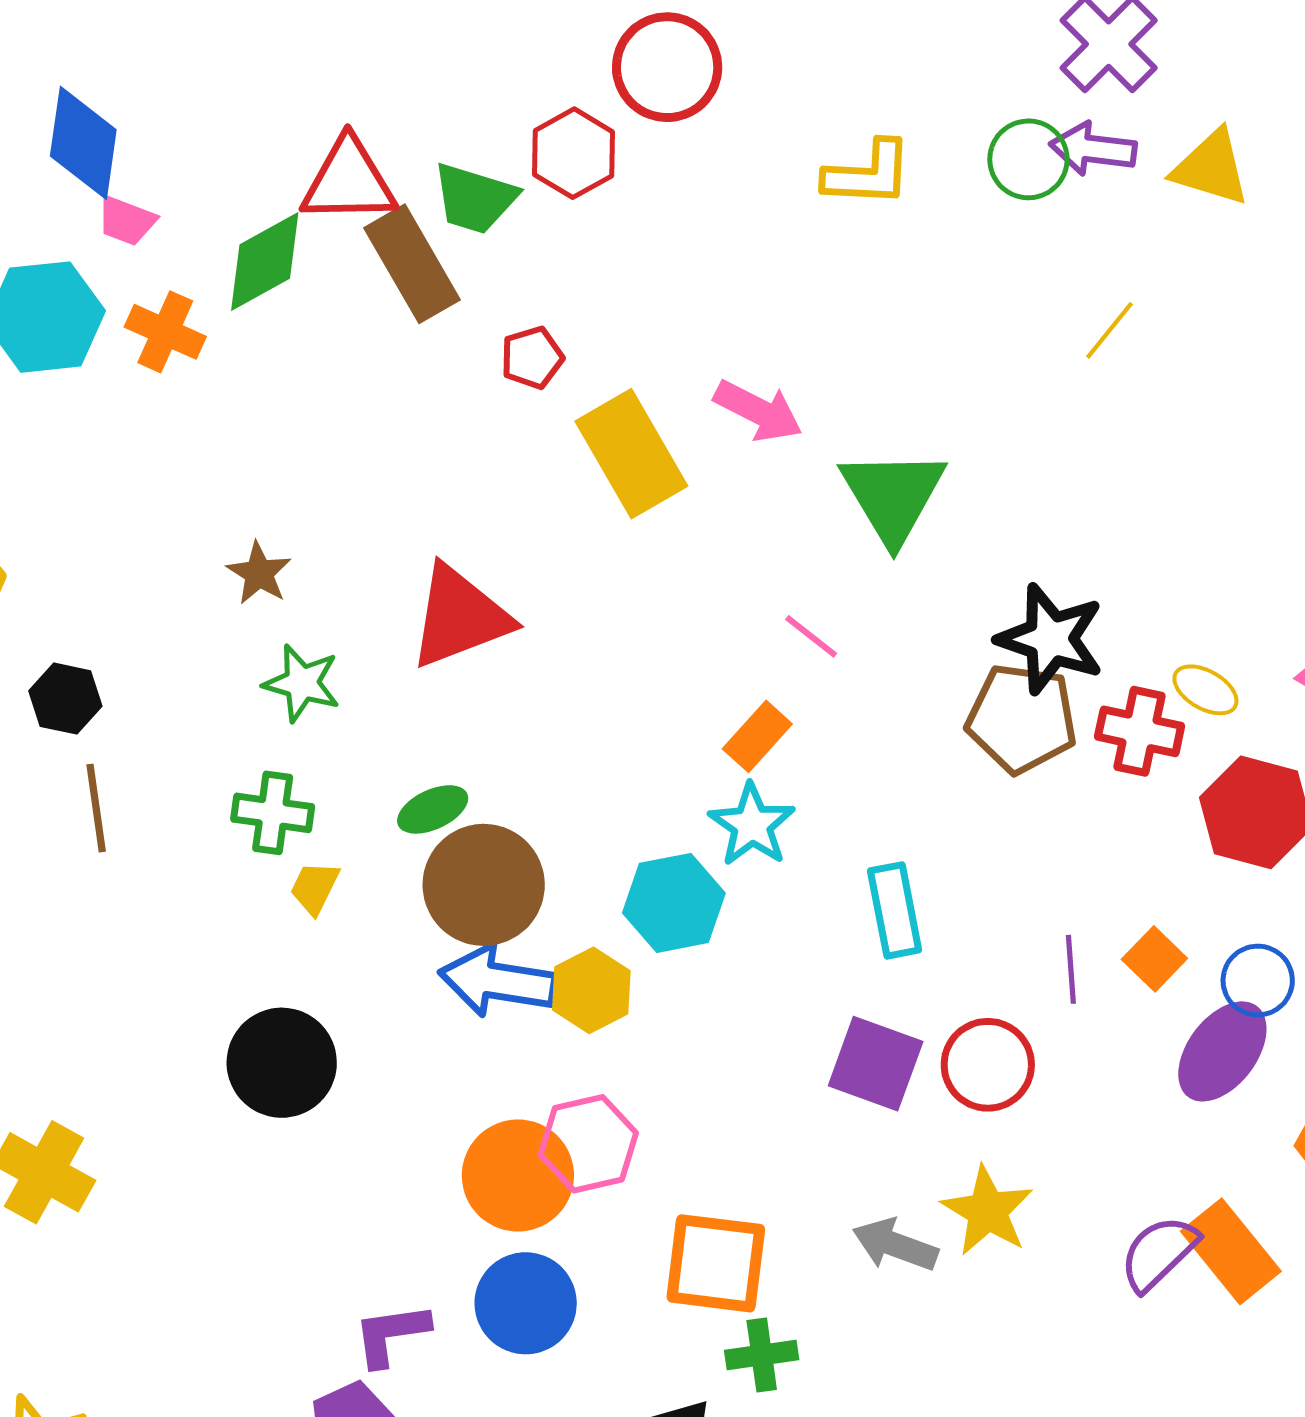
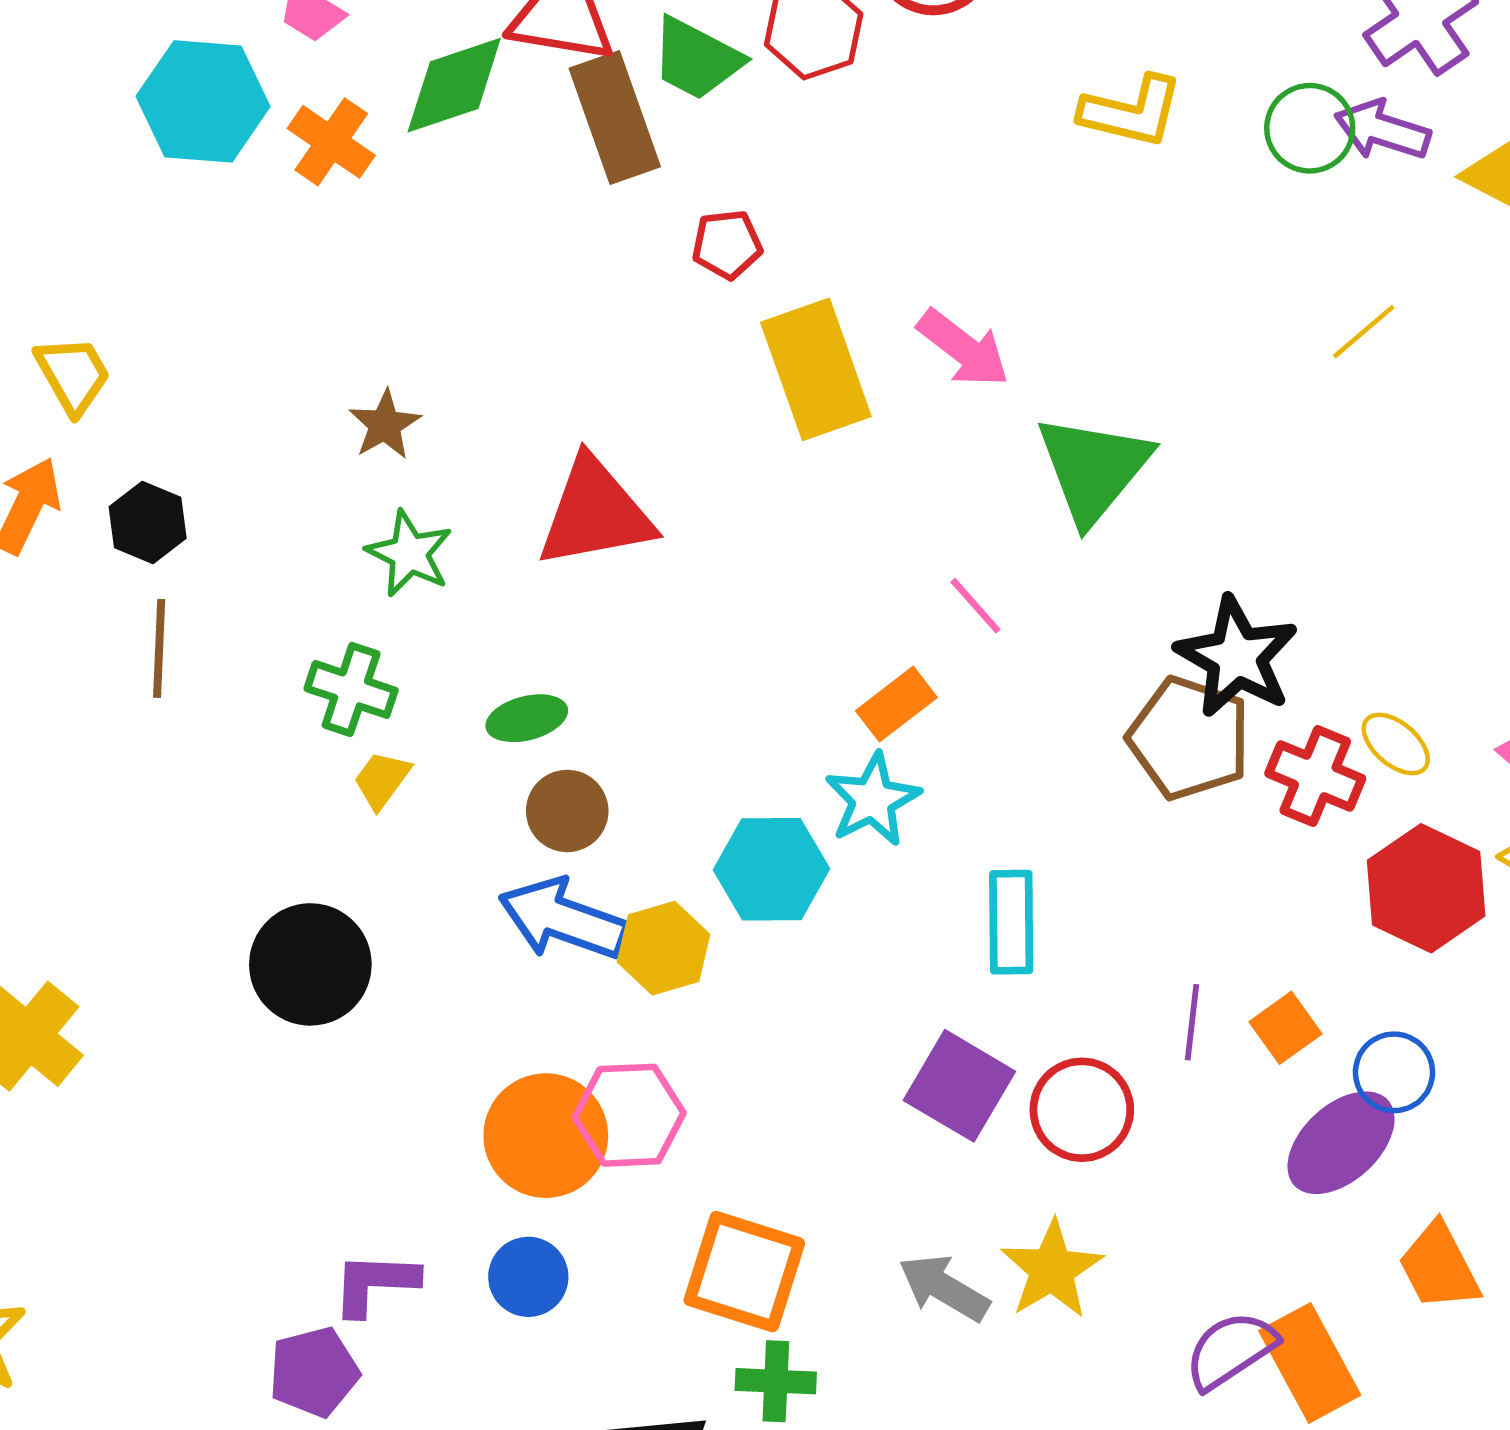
brown circle: (484, 885) -> (567, 811), size x0.6
blue circle: (526, 1303) -> (528, 1277), size x0.7

